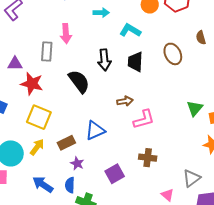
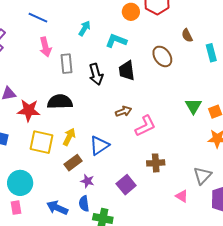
cyan arrow: (101, 13) -> (85, 28), turned -49
pink arrow: (66, 34) -> (45, 47), moved
gray rectangle: (47, 51) -> (67, 64), moved
black semicircle: (79, 81) -> (60, 102), moved, turned -45
yellow arrow: (37, 147) -> (69, 137), moved

